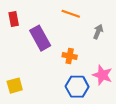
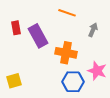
red rectangle: (14, 19) -> (16, 28), moved
orange cross: (70, 56) -> (66, 53), size x1.5

